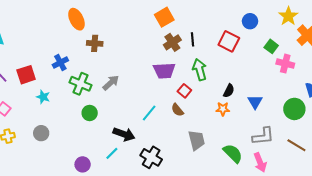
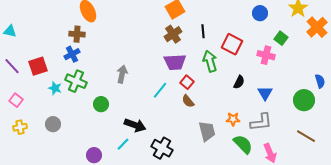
red square: (229, 41) -> (232, 44), moved
brown cross: (172, 42) -> (173, 34), moved
brown cross: (95, 43) -> (77, 34), moved
pink cross: (285, 64) -> (266, 55), moved
gray arrow: (111, 83) -> (122, 74), turned -36
green cross: (81, 84) -> (76, 81), moved
red square: (184, 91) -> (187, 82), moved
orange star: (223, 109) -> (233, 119), moved
cyan line: (149, 113) -> (160, 90), moved
gray L-shape: (263, 136) -> (261, 122), moved

